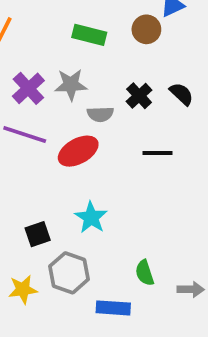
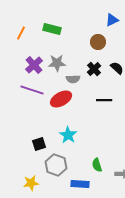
brown circle: (146, 29) -> (98, 42), moved
green rectangle: (89, 35) -> (52, 29), moved
yellow star: (23, 289) -> (31, 183), moved

